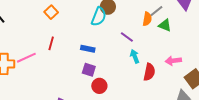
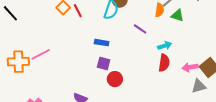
red line: (51, 43) -> (78, 11), moved, turned -40
cyan arrow: (135, 56) -> (165, 46), moved, turned 96
pink arrow: (173, 61) -> (190, 67), moved

